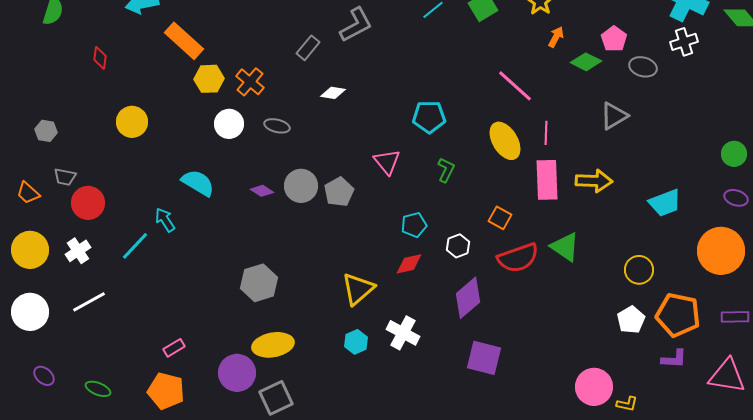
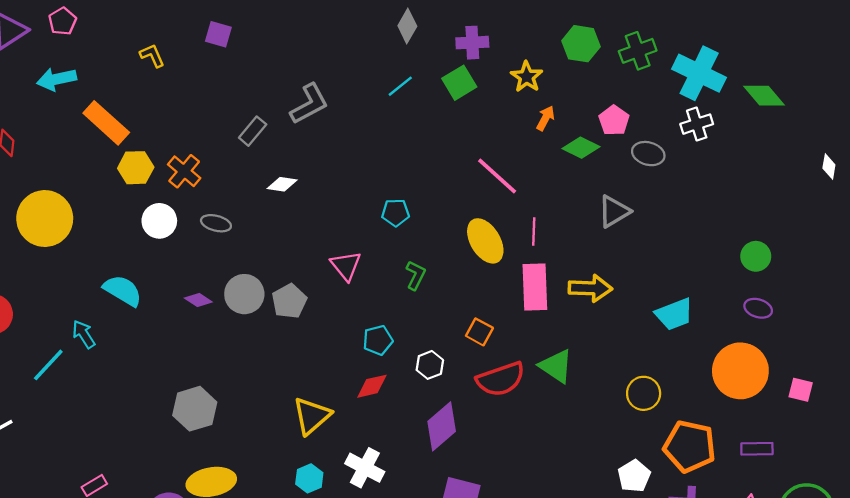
cyan pentagon: (429, 117) -> (396, 213), size x0.7
yellow circle: (132, 122) -> (45, 219), size x1.5
white pentagon: (631, 320) -> (634, 476), moved

